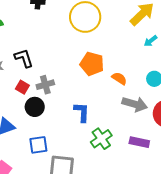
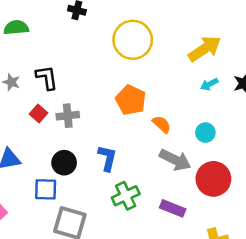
black circle: (35, 107) -> (64, 163), moved

